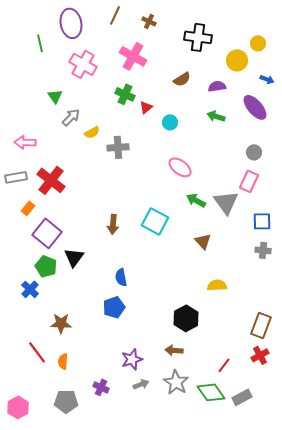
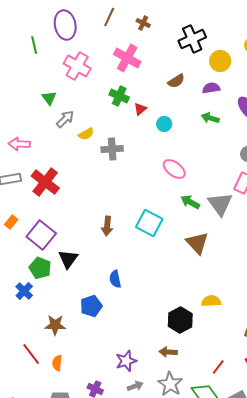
black cross: (198, 37) -> (192, 39), turned -32
yellow circle: (237, 60) -> (220, 61), moved
orange rectangle: (28, 208) -> (11, 222), moved
brown triangle: (203, 241) -> (197, 243), size x1.4
yellow semicircle: (217, 285) -> (211, 301), moved
blue pentagon: (114, 307) -> (91, 306), moved

